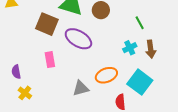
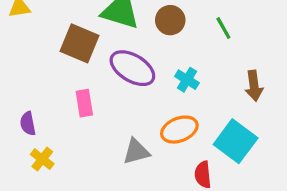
green line: (140, 23) -> (223, 28), moved
cyan cross: (130, 48) -> (187, 80), moved, turned -32

